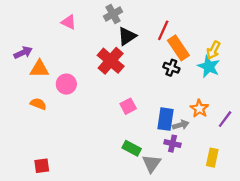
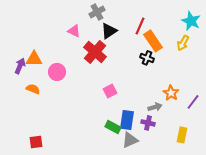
pink triangle: (69, 22) -> (74, 31), moved
purple arrow: (23, 53) -> (20, 66), moved, turned -42
cyan star: (209, 67) -> (191, 21), moved
blue rectangle: (166, 119) -> (127, 120), moved
gray triangle: (152, 163) -> (130, 140), turned 30

